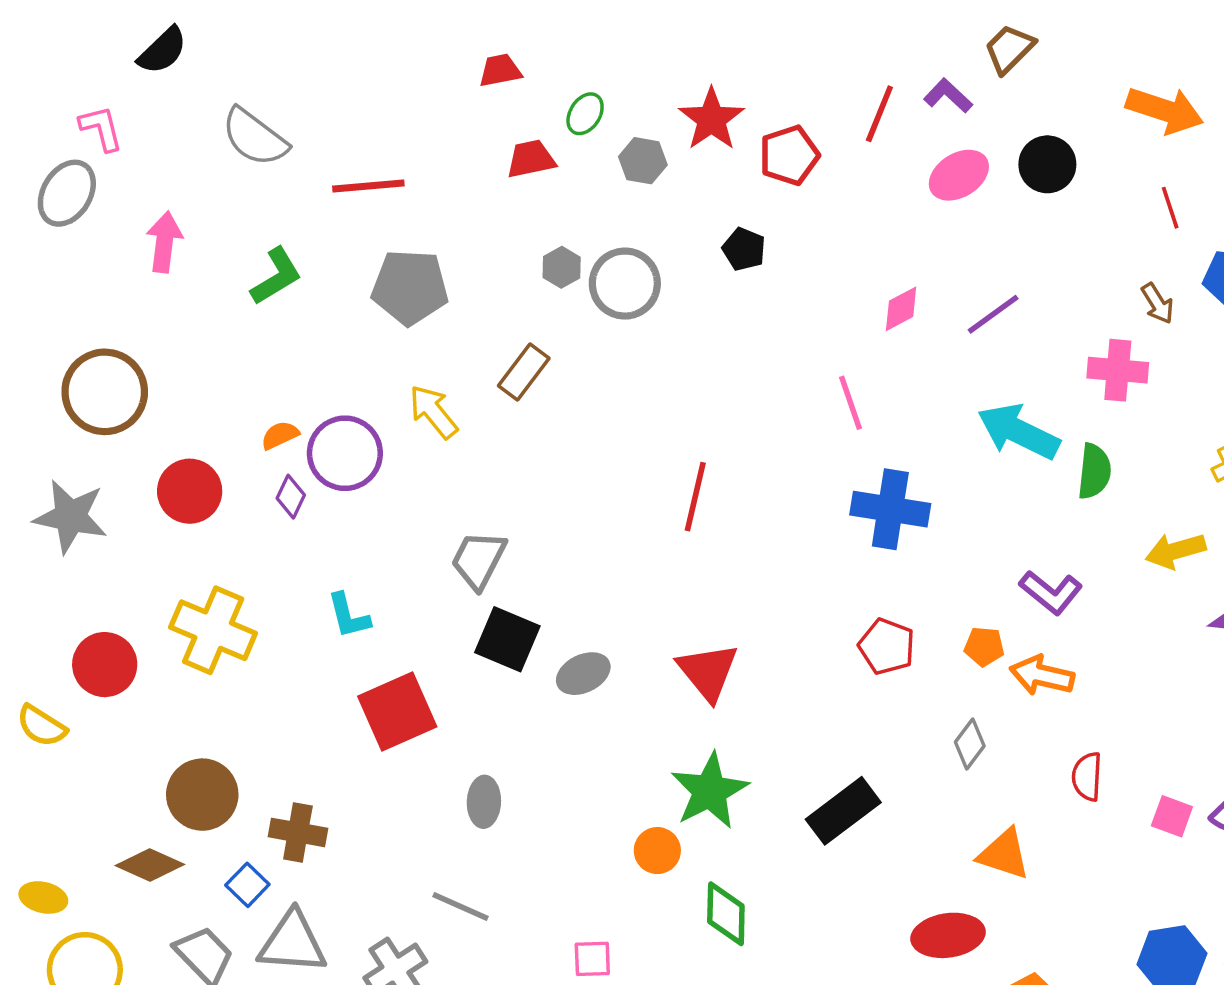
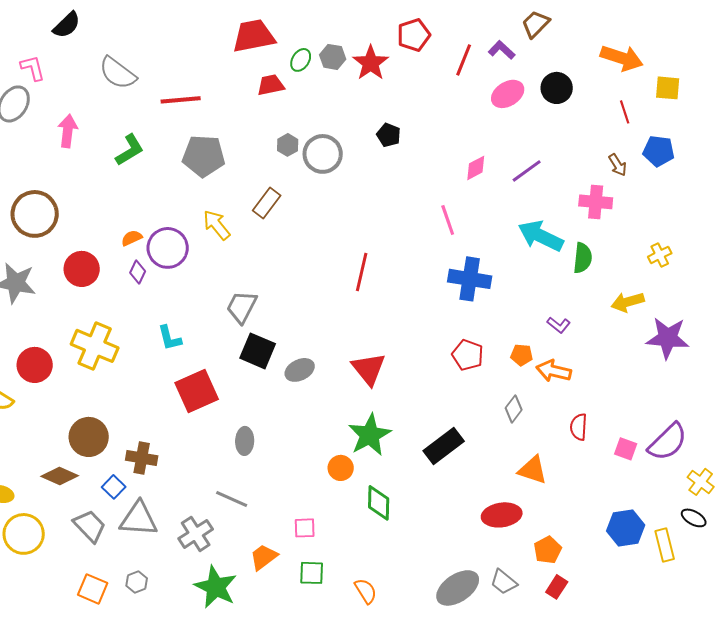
red trapezoid: (500, 70) -> (254, 36), size x1.8
red pentagon: (789, 155) -> (414, 35), moved
gray hexagon: (643, 161) -> (333, 57), moved
purple L-shape: (1051, 592) -> (559, 325), size x0.7

